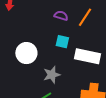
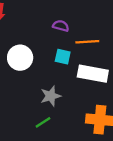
orange line: (85, 17) -> (87, 42), moved, turned 54
white circle: (26, 53) -> (20, 58), moved

